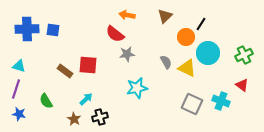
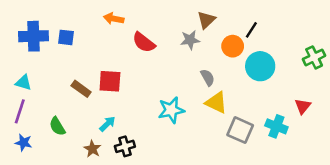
orange arrow: (127, 15) -> (114, 19), moved
gray star: (127, 54) -> (190, 40), moved
green cross: (244, 55) -> (314, 57), moved
yellow triangle: (187, 68) -> (216, 103), moved
red triangle: (242, 85) -> (303, 106), turned 32

